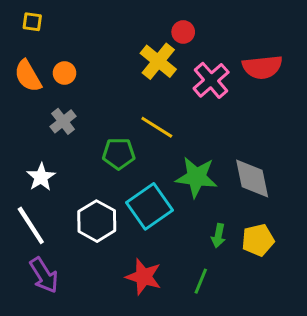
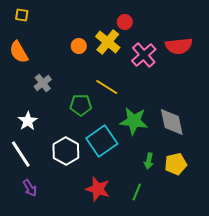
orange circle: (64, 73) -> (79, 46), moved
purple arrow: (44, 275) -> (30, 188), size x0.7

